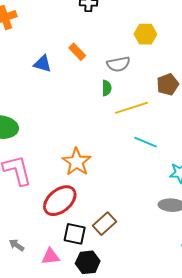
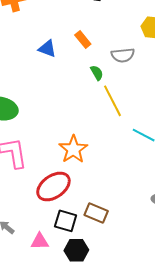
green semicircle: (107, 88) -> (97, 73), moved, turned -35
yellow line: (132, 108) -> (113, 101), moved, turned 76
brown rectangle: (104, 224) -> (96, 213), turned 60

